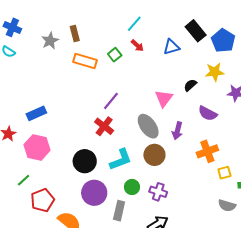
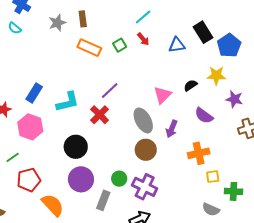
blue rectangle: (36, 113) -> (34, 93), turned -42
cyan L-shape: (121, 159) -> (68, 102), moved
purple cross: (158, 192) -> (145, 187), size x1.4

